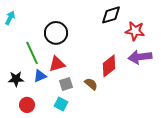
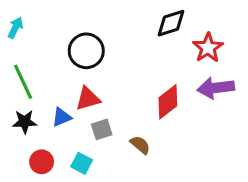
red star: (135, 31) -> (208, 48), turned 30
green line: (32, 53) -> (23, 82), moved
brown semicircle: (91, 84) -> (140, 145), moved
cyan square: (61, 104) -> (82, 163), moved

